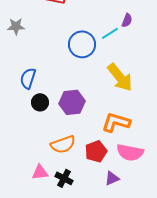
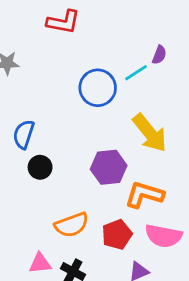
purple hexagon: (72, 102) -> (109, 167), moved

